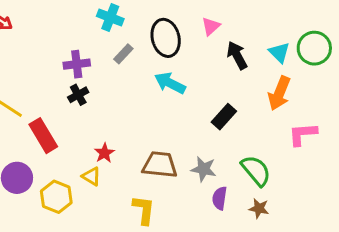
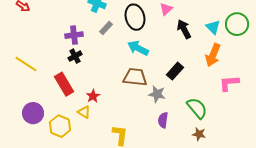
red rectangle: (43, 136) -> (64, 84), moved
brown trapezoid: (160, 165) -> (135, 77), moved
gray star: (204, 169) -> (157, 94), moved
purple semicircle: (220, 198) -> (163, 120), moved

